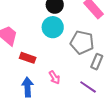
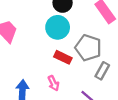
red rectangle: (28, 58) -> (63, 57), moved

